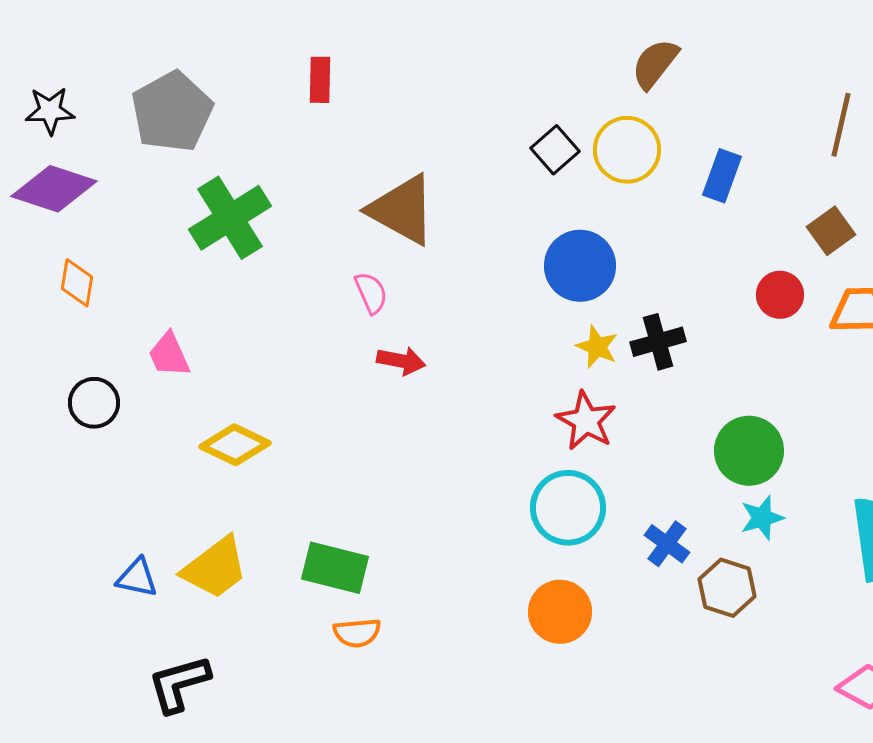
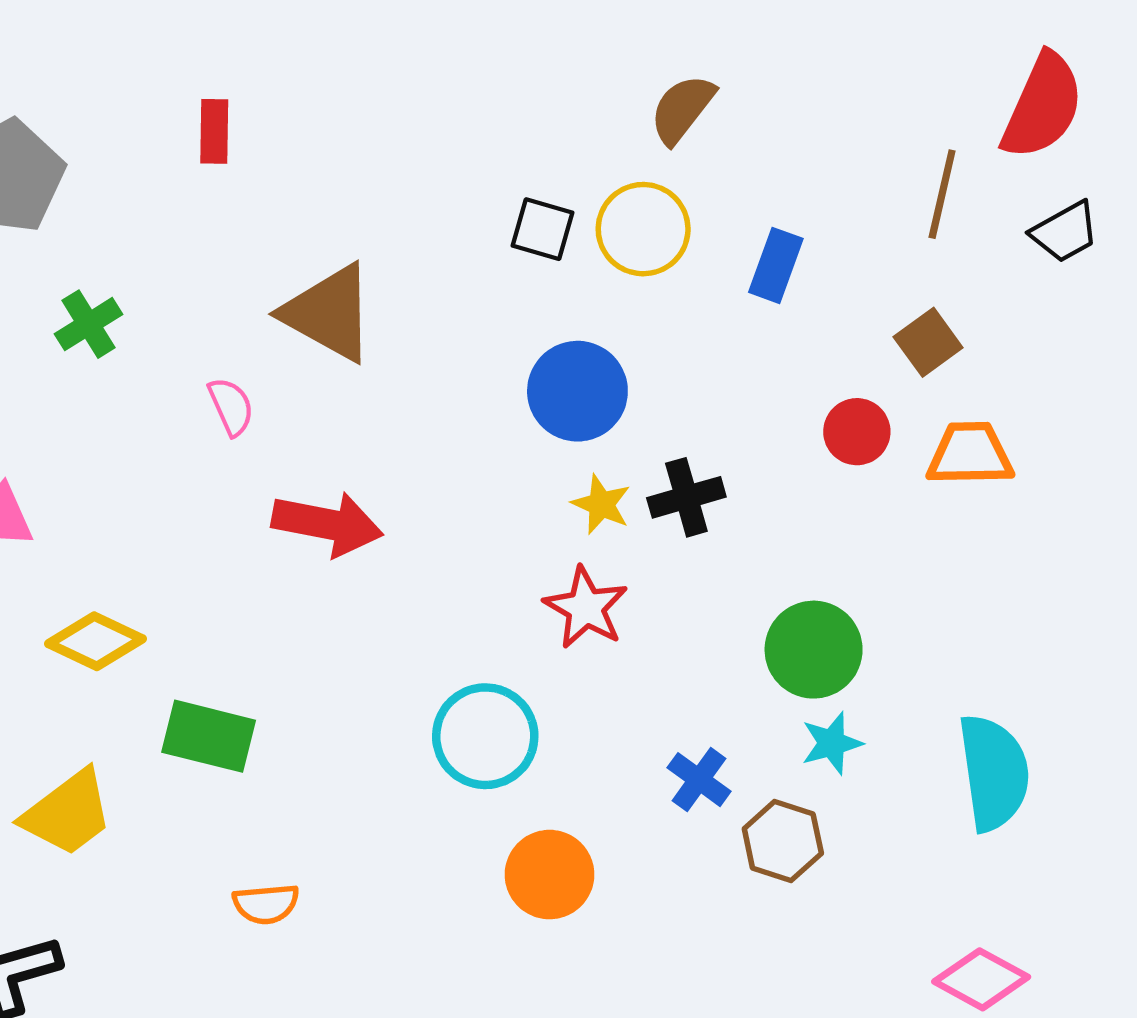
black square: (555, 150) -> (543, 229), turned -33
green cross: (230, 218) -> (89, 324), size x0.6
pink semicircle: (371, 293) -> (231, 407), moved
red arrow: (401, 361) -> (327, 524), size x1.6
cyan circle: (568, 508) -> (485, 736), moved
green rectangle: (335, 568) -> (209, 736), moved

